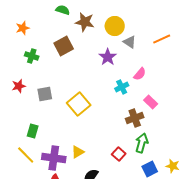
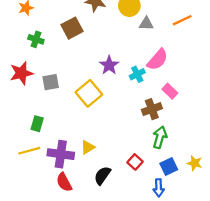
gray triangle: (130, 42) -> (146, 24), turned -32
purple star: (108, 57) -> (109, 65), moved
pink semicircle: (140, 74) -> (157, 60), size x1.5
red star: (19, 86) -> (21, 73), size x1.5
red square: (119, 154) -> (135, 162), moved
yellow line: (26, 155) -> (29, 151), turned -60

